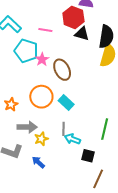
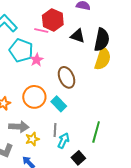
red hexagon: (73, 17) -> (53, 20), moved
brown ellipse: (62, 70) -> (67, 77), moved
cyan arrow: (72, 139) -> (63, 141), turned 91
black square: (88, 156) -> (78, 158), turned 32

